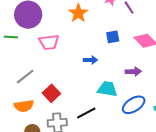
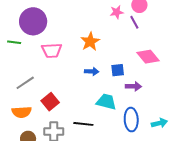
orange star: (78, 13) -> (90, 41), moved
blue square: (113, 37) -> (118, 70), moved
blue ellipse: (134, 105) -> (131, 120), turned -65
black line: (86, 113) -> (83, 124), turned 30

